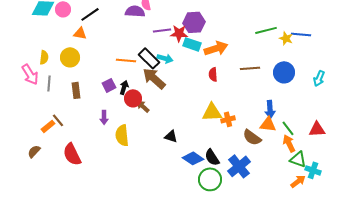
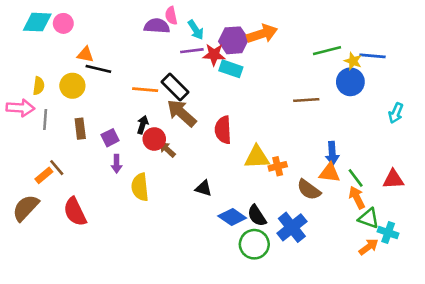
black line: (90, 14) -> (98, 69), moved, turned 48
orange arrow: (216, 48) -> (262, 34), moved
cyan arrow: (165, 58) -> (196, 30), moved, turned 42
blue circle: (284, 72) -> (350, 82), moved
pink arrow: (30, 74) -> (20, 108), turned -55
red semicircle: (213, 74) -> (223, 130), moved, size x1.5
purple square: (109, 85) -> (110, 138), moved
brown semicircle: (34, 151) -> (26, 208), size x1.6

